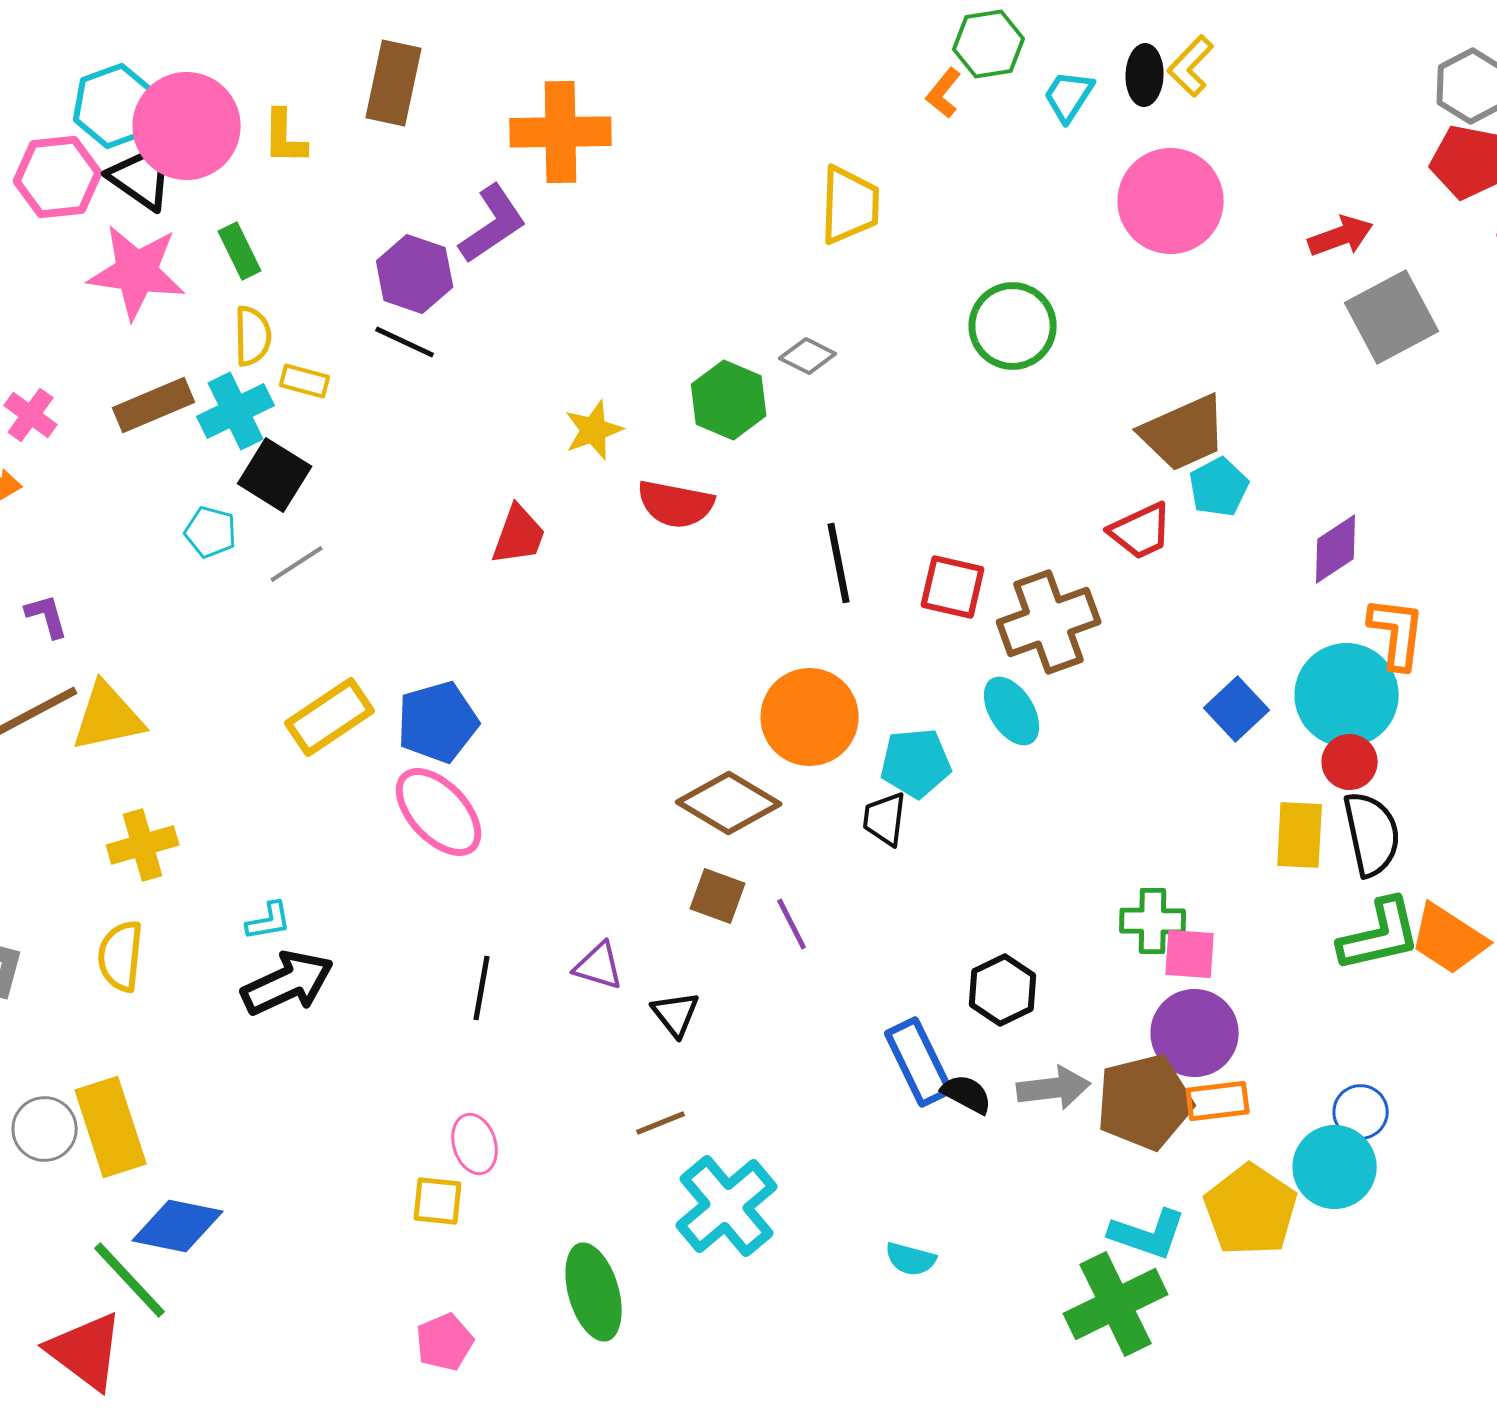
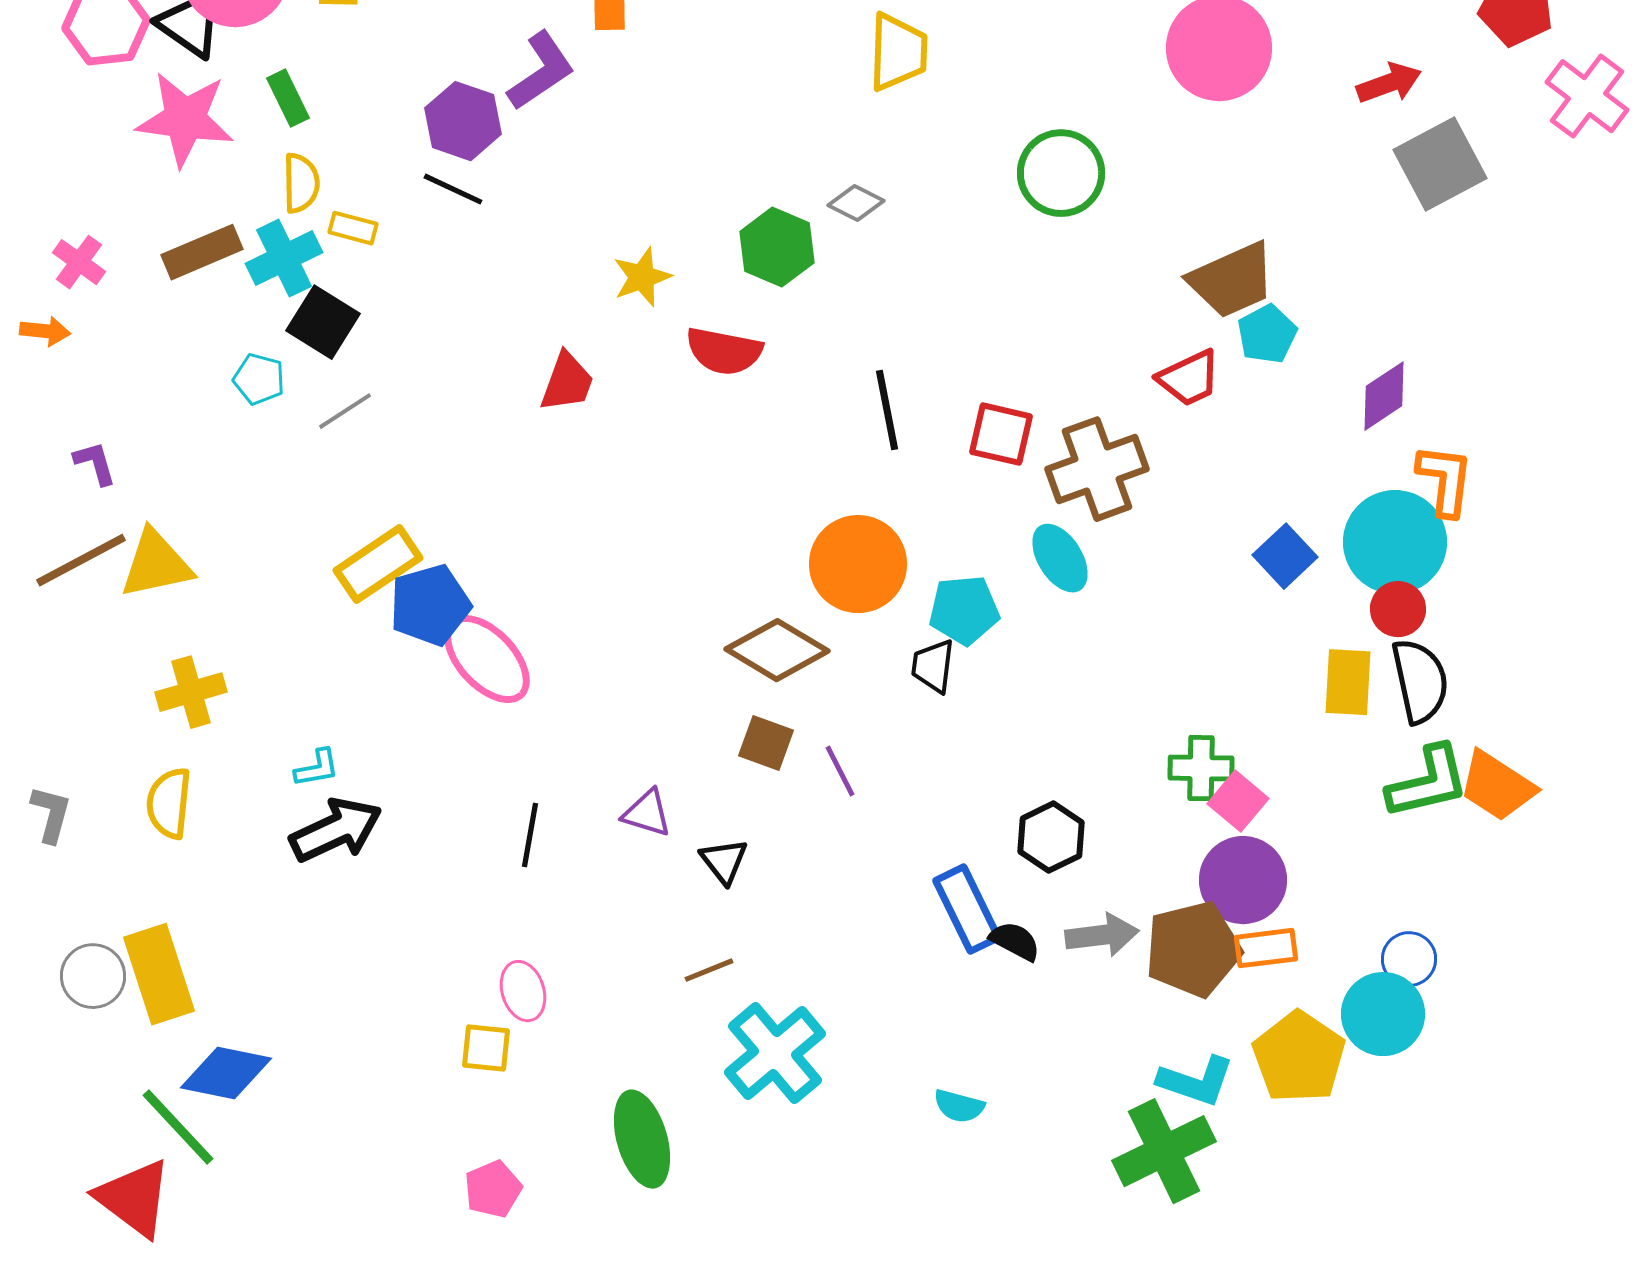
blue pentagon: (438, 722) -> (430, 605), moved
pink square: (1190, 954) -> (1238, 801), turned 36

